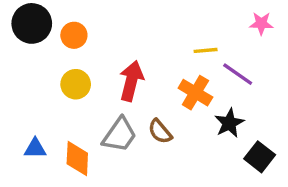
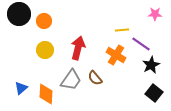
black star: (229, 123) -> (151, 65), moved
blue triangle: (35, 148) -> (21, 88), turned -40

